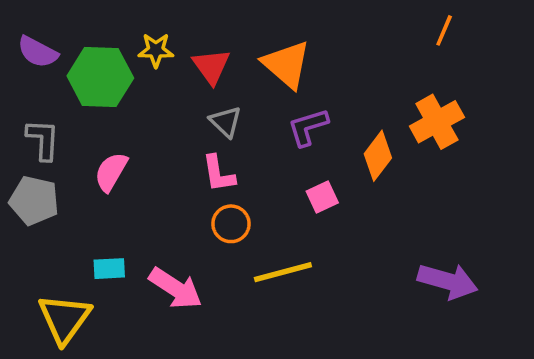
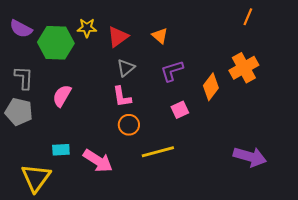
orange triangle: (286, 64) -> (160, 36), size x0.6
red triangle: (211, 66) -> (118, 37), turned 30
gray triangle: (226, 122) -> (126, 68), turned 36

